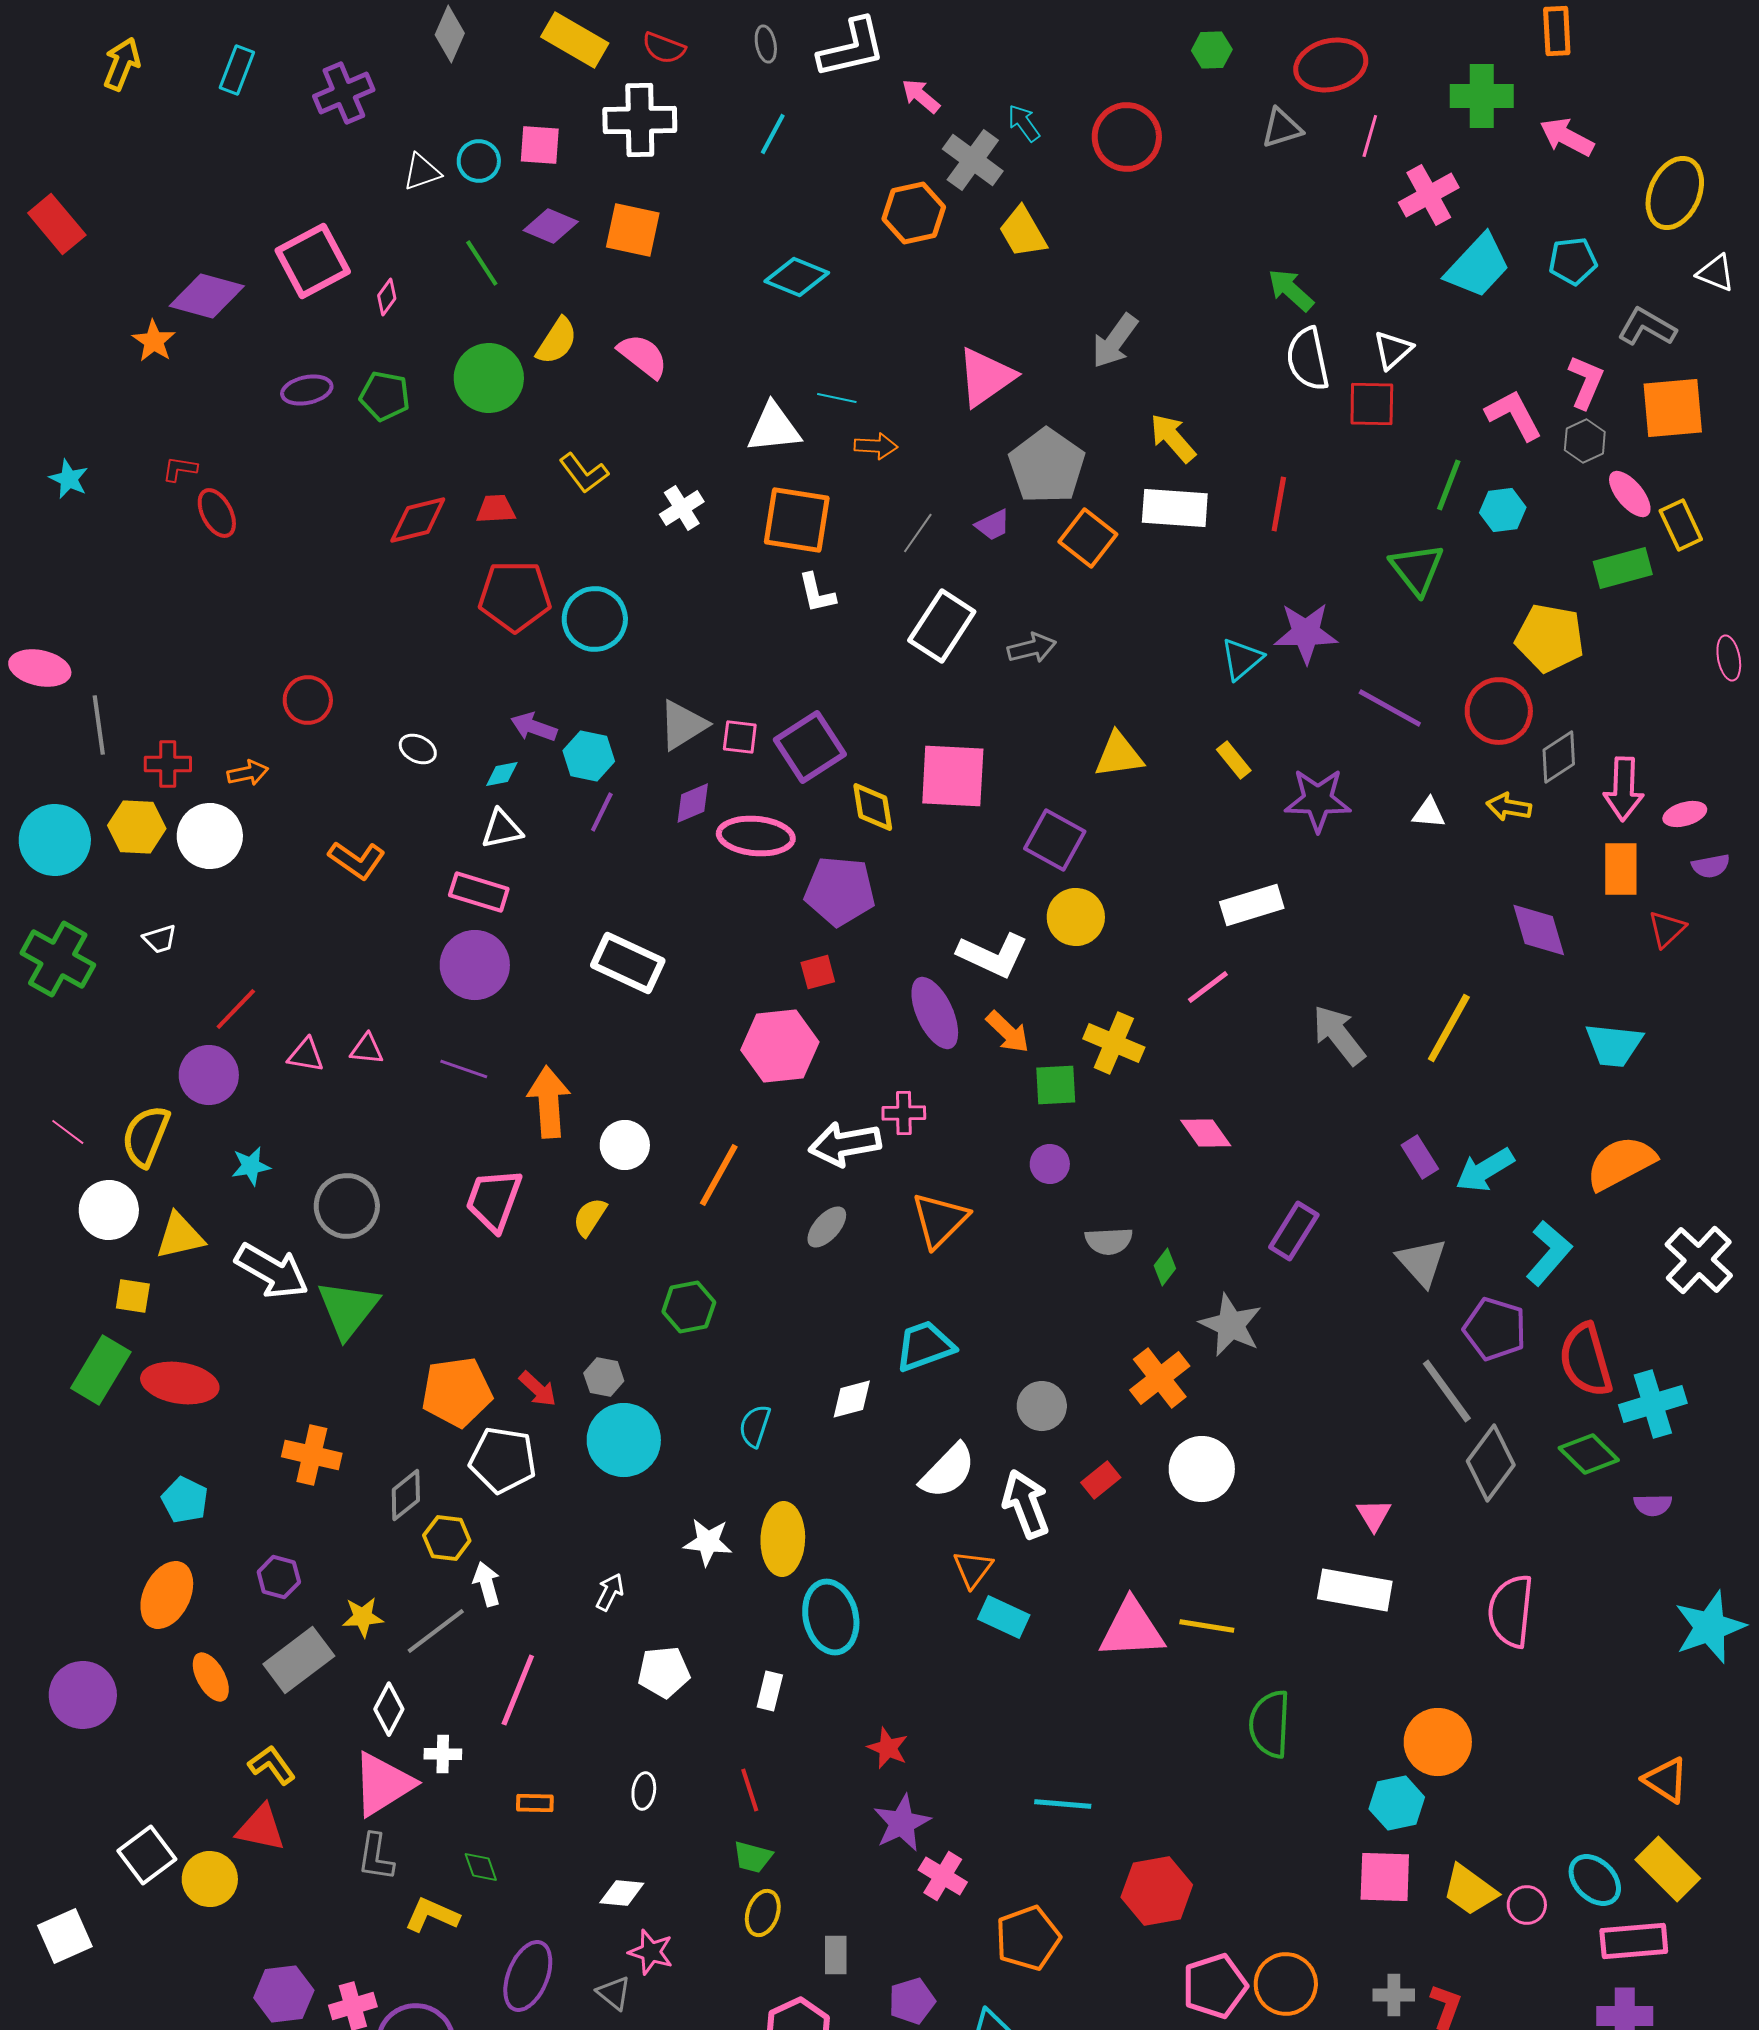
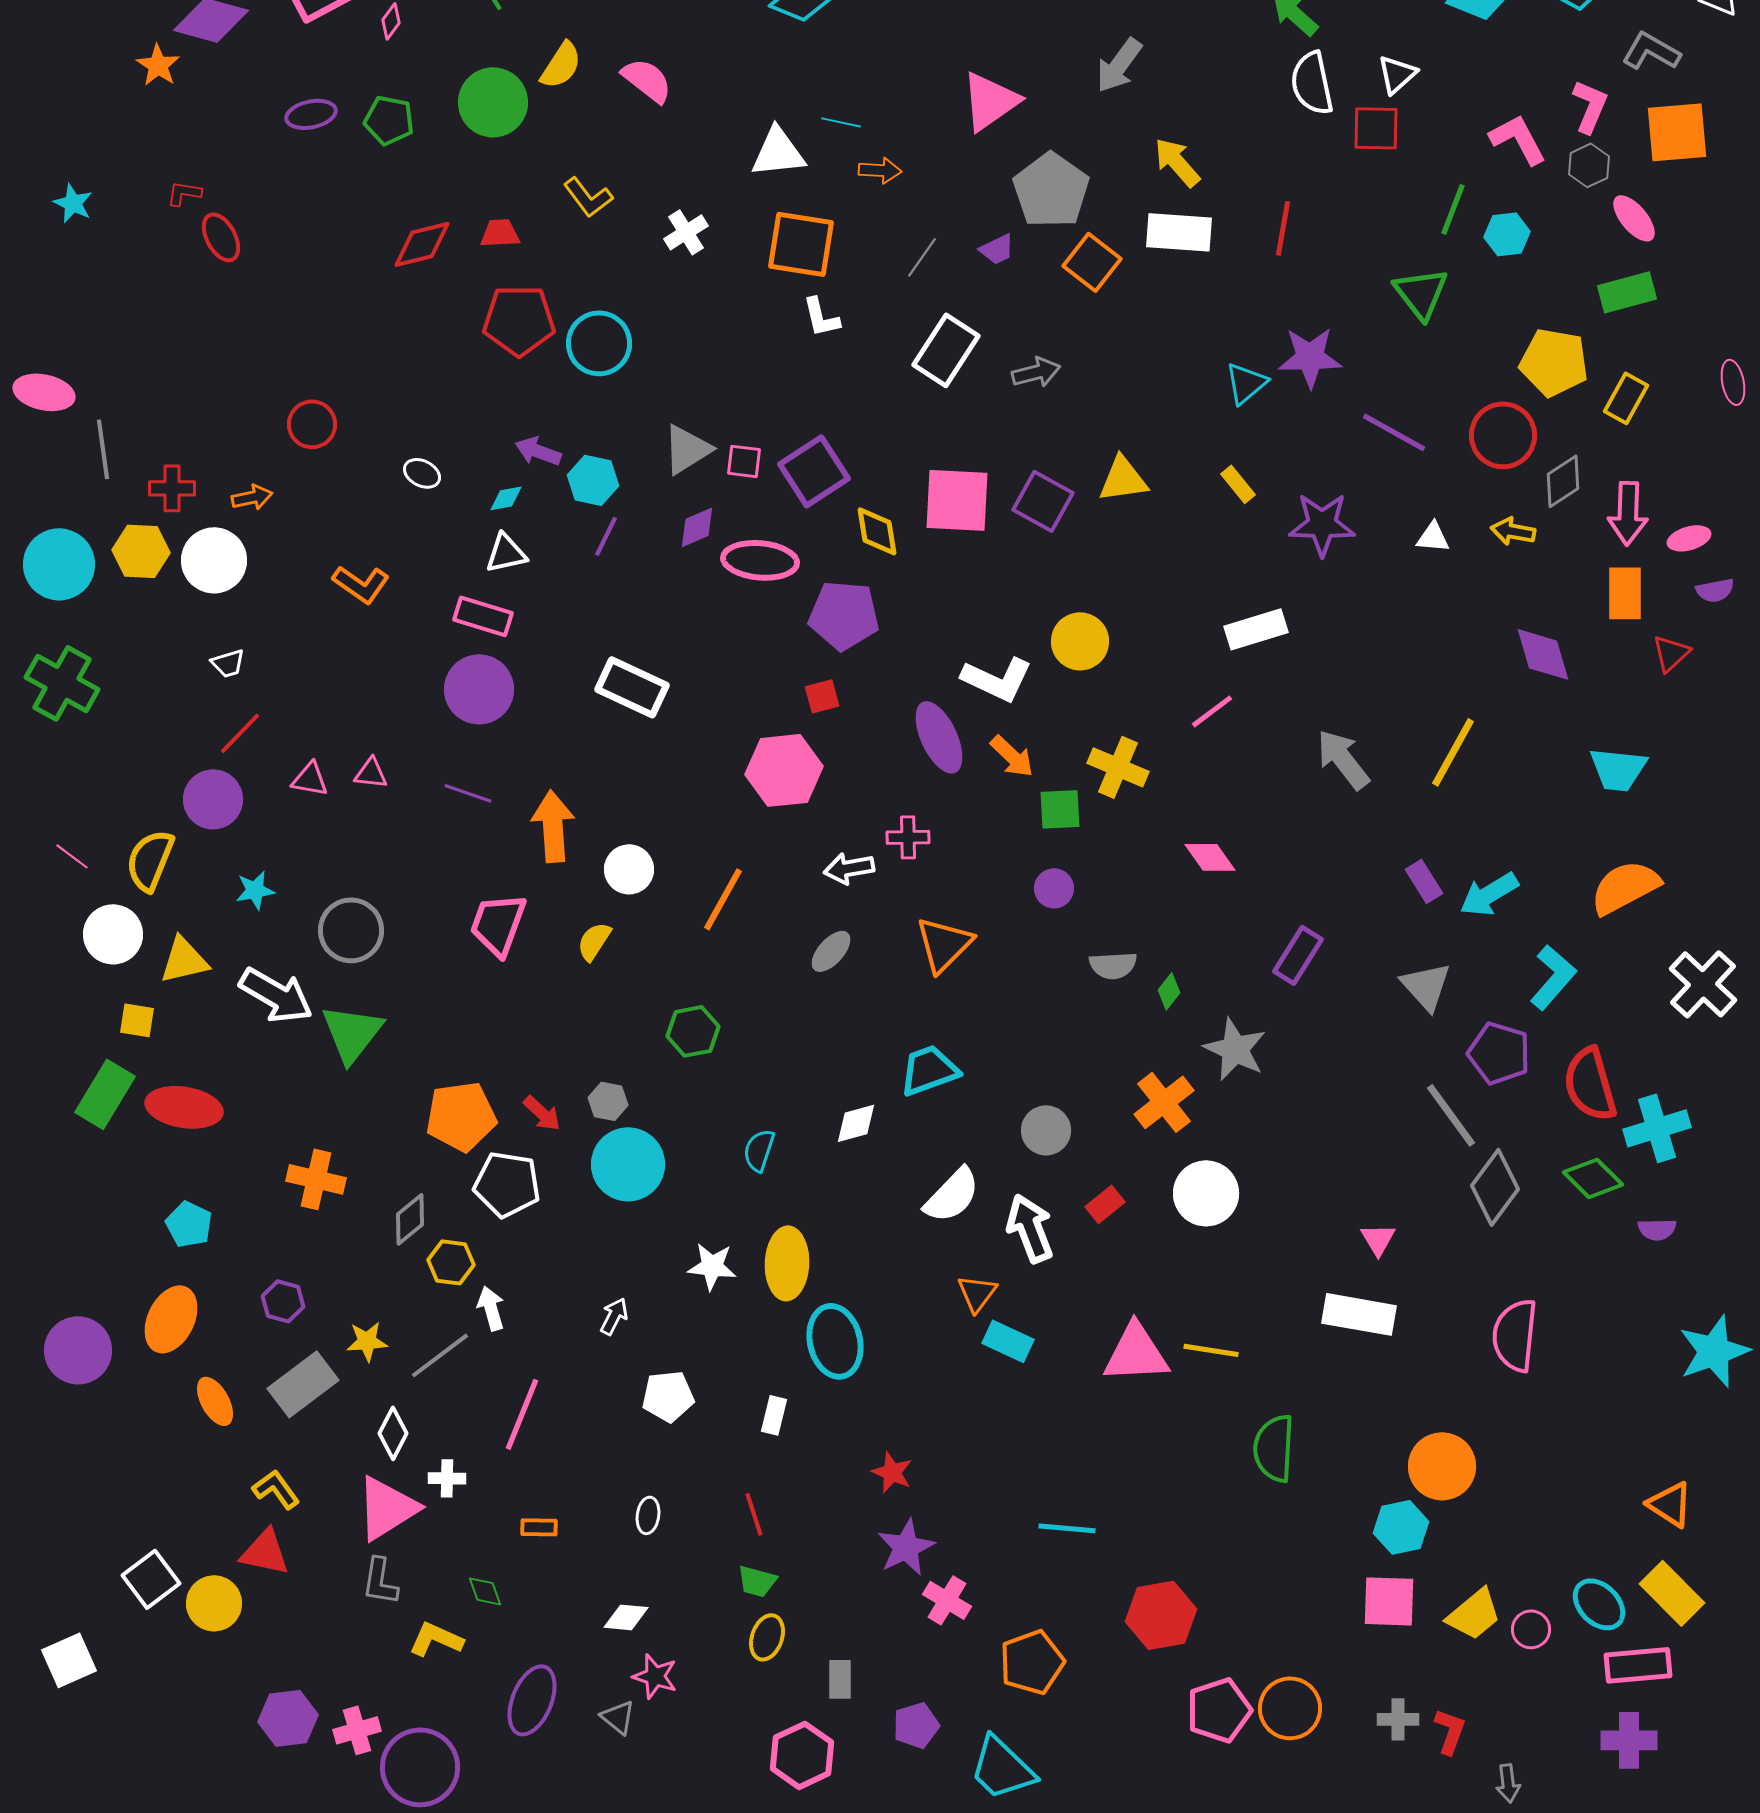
yellow rectangle: (1681, 525) -> (1626, 398), moved, turned 54
purple square: (1055, 840) -> (1043, 501), moved
white trapezoid: (160, 939) -> (228, 663), moved
white arrow: (845, 1144) -> (849, 868), size x0.7
purple circle: (83, 1695) -> (78, 1350), moved
yellow trapezoid: (1470, 1890) -> (1474, 1614), turned -76

